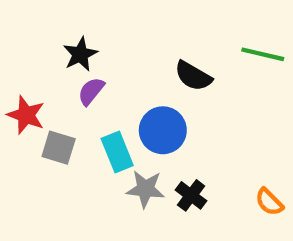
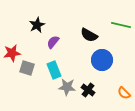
purple semicircle: (91, 91) -> (53, 42), moved
red star: (26, 115) -> (12, 53), turned -30
blue circle: (163, 130) -> (102, 60), moved

